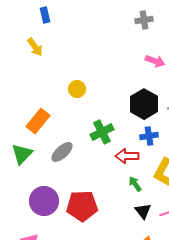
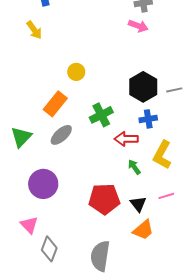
pink arrow: (155, 61) -> (138, 26), moved
orange rectangle: (38, 121) -> (55, 104), moved
red pentagon: (82, 206) -> (104, 199), moved
black triangle: (143, 211) -> (138, 204), moved

